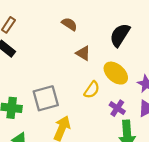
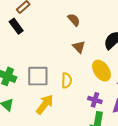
yellow semicircle: (92, 90) -> (67, 80), moved, turned -49
purple cross: (117, 108) -> (95, 100), turned -32

